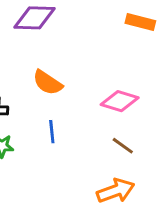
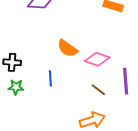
orange semicircle: (48, 83) -> (67, 48), moved

